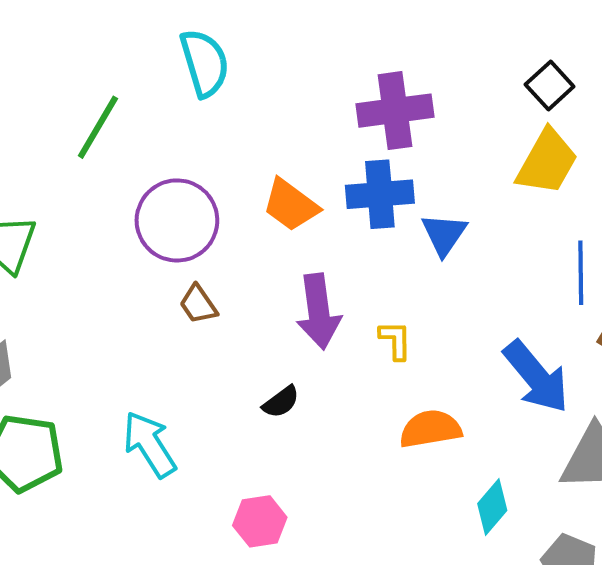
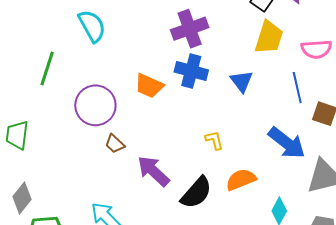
blue cross: (380, 194) -> (191, 71), turned 32
blue triangle: (444, 234) -> (241, 81), moved
purple arrow: (319, 311) -> (153, 171), moved, turned 153
black semicircle: (281, 402) -> (196, 193), moved, size x1.8

